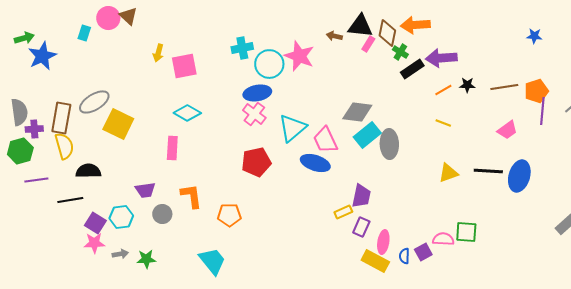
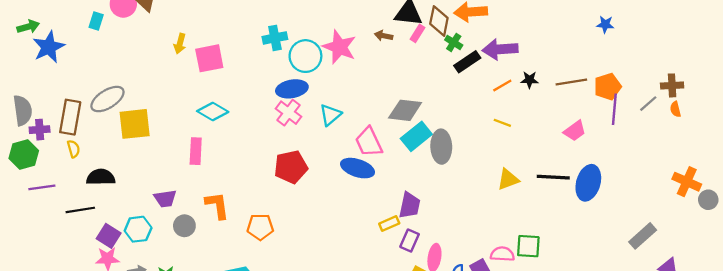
brown arrow: (334, 36) -> (384, 36), moved
yellow square: (118, 124) -> (135, 124), turned -32
cyan triangle: (292, 128) -> (330, 115), moved, size x0.7
yellow semicircle: (64, 146) -> (74, 149), size x0.6

